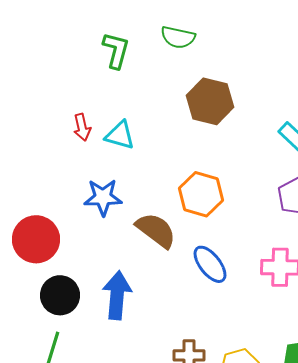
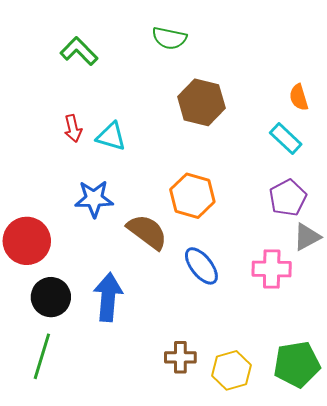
green L-shape: (116, 50) -> (79, 51), moved, turned -60

